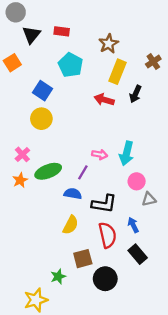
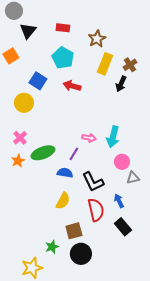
red rectangle: (62, 31) -> (63, 28), moved
brown cross: (153, 62) -> (130, 65), moved
red arrow: (104, 100) -> (72, 86), moved
yellow circle: (41, 119) -> (24, 103), moved
black L-shape: (104, 204) -> (93, 182), turned 55
black circle: (105, 279) -> (81, 254), moved

